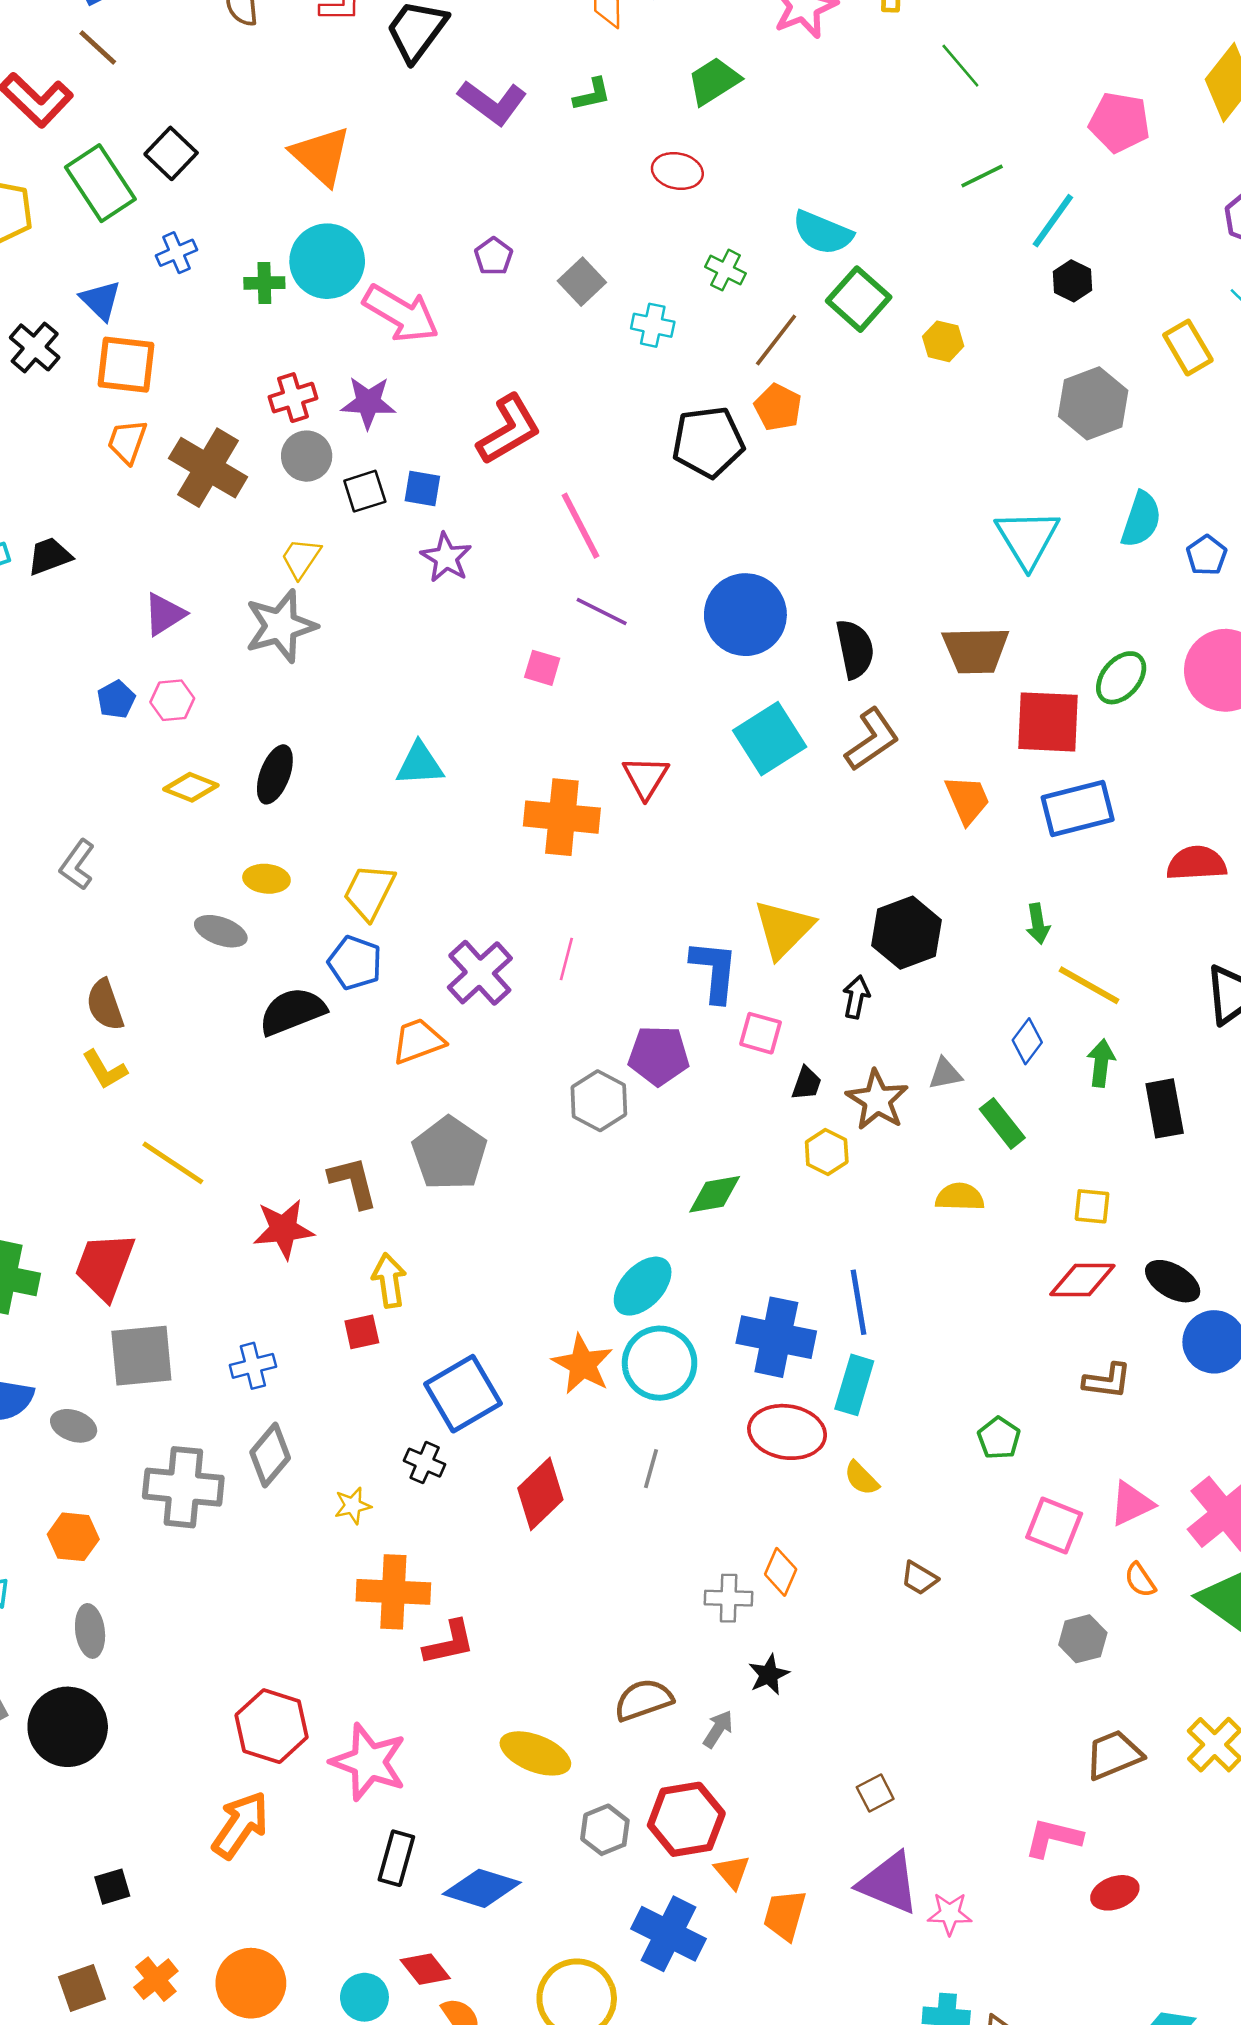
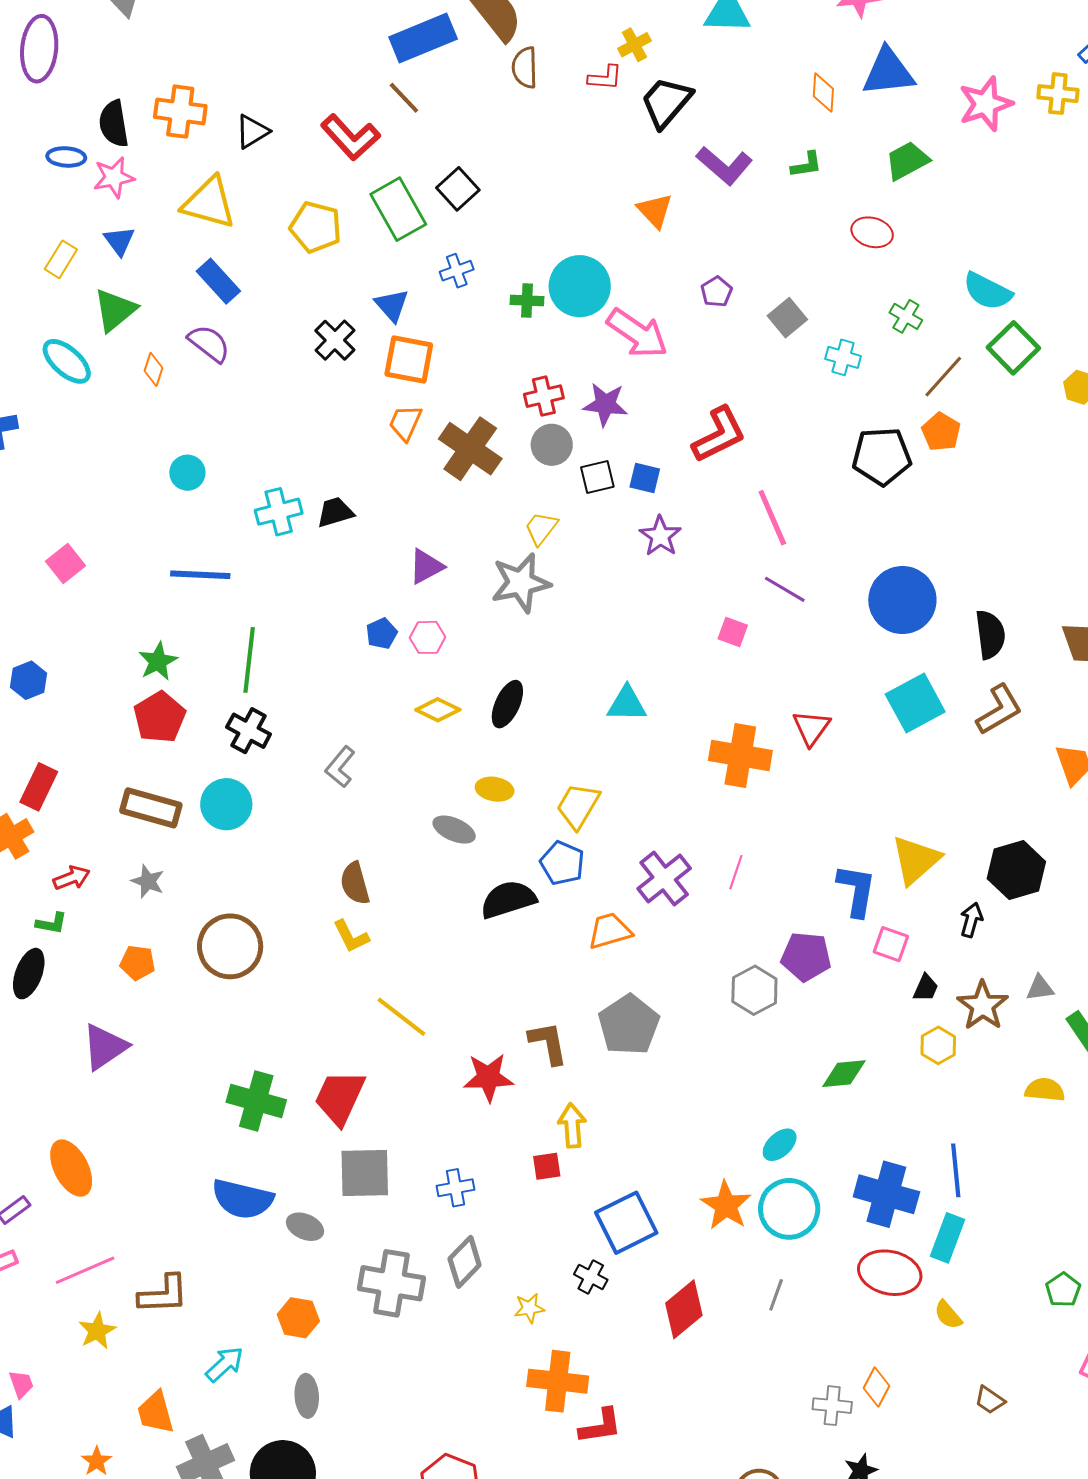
orange triangle: (321, 156) -> (655, 211), moved, size x0.7
cyan ellipse: (643, 1286) -> (780, 1145), size x0.7

